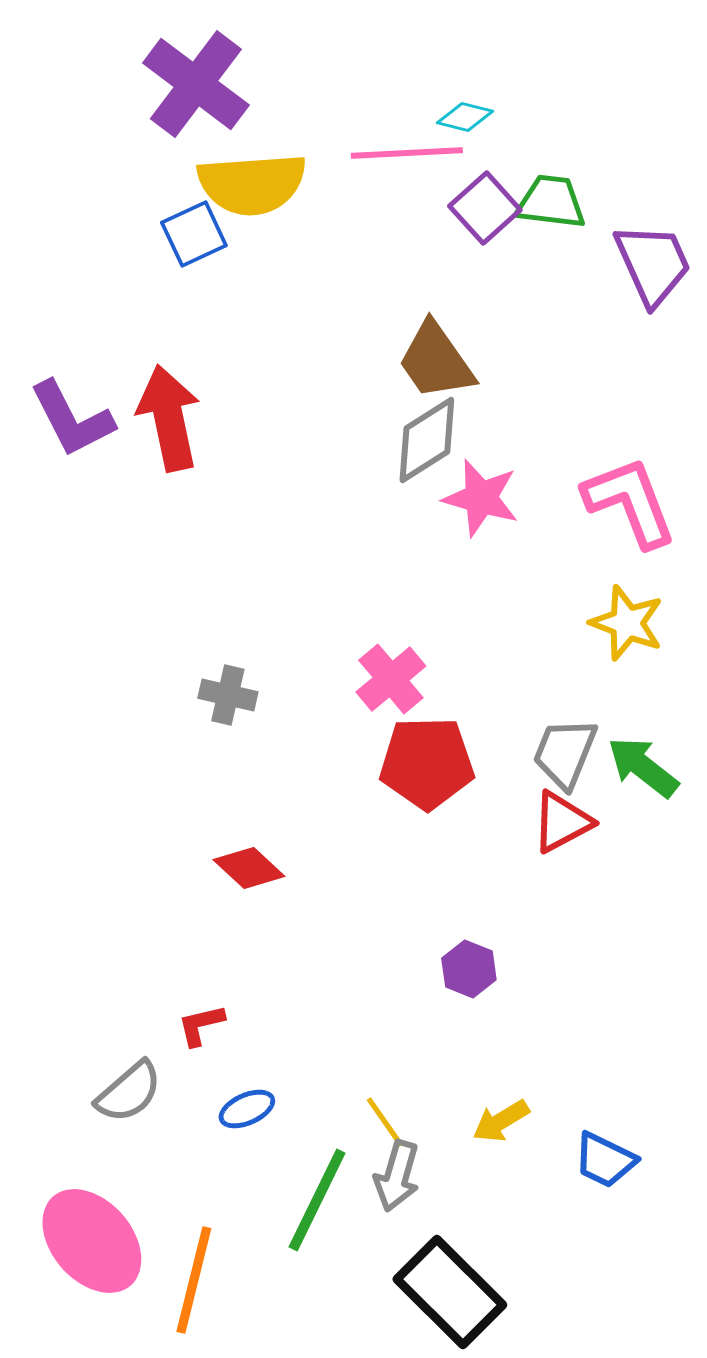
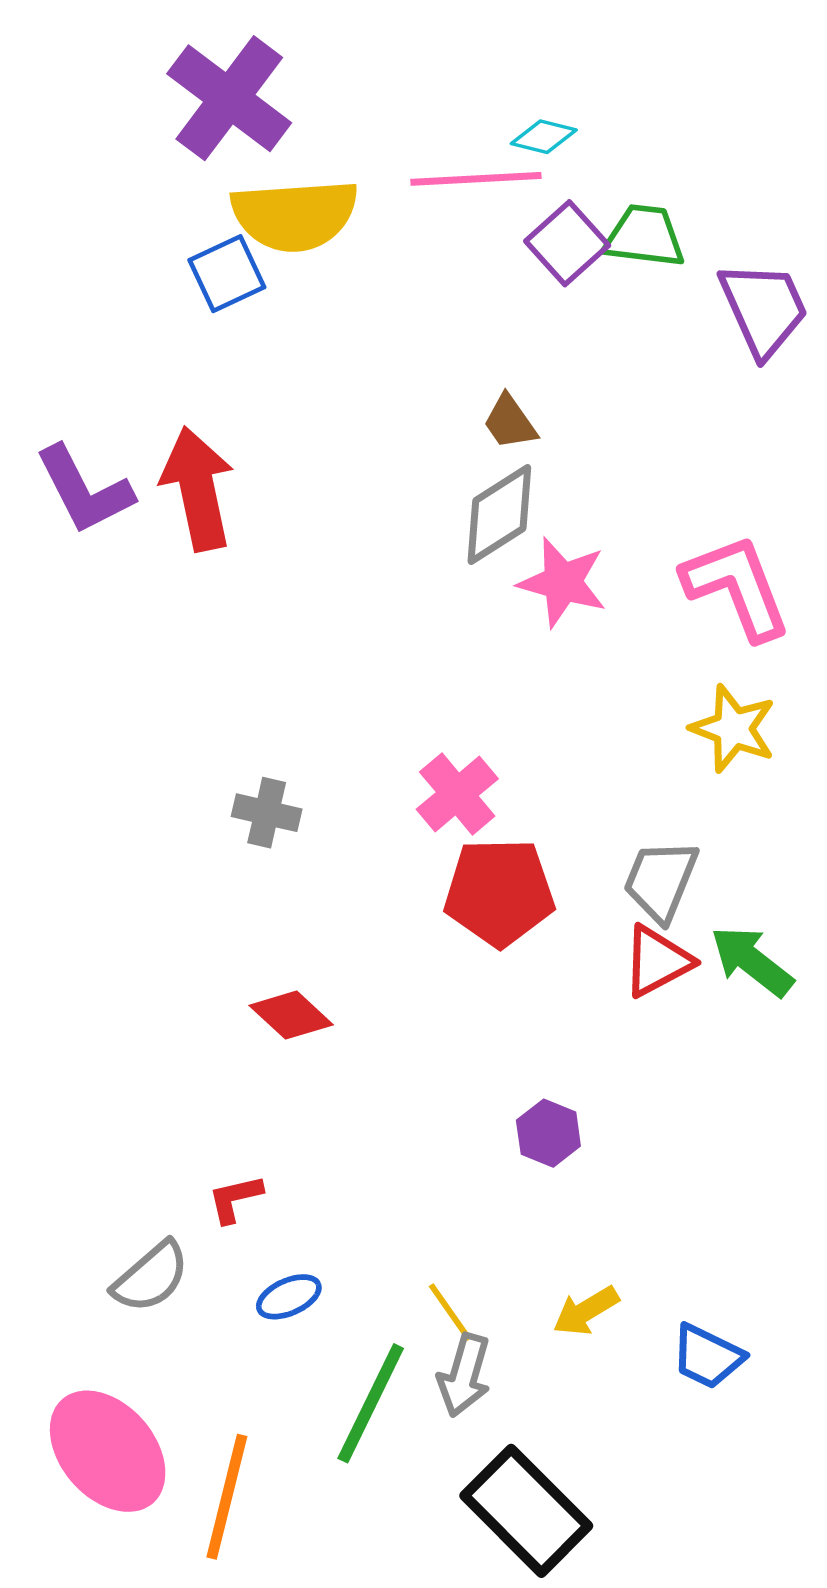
brown trapezoid: (436, 361) -> (510, 422), size x0.6
green arrow: (643, 767) -> (752, 961), moved

